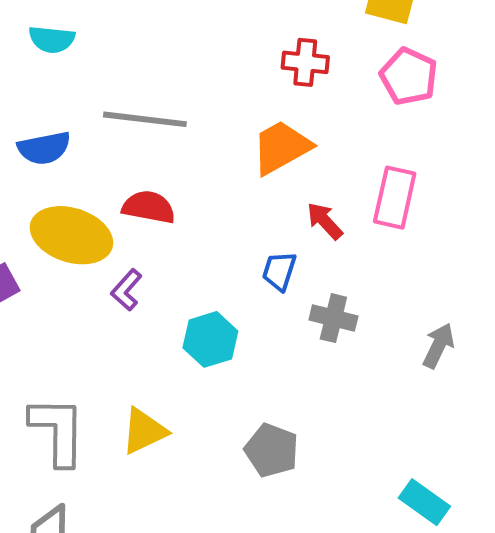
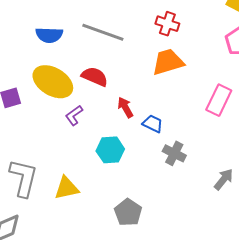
red cross: (305, 62) -> (167, 24), moved
red arrow: (325, 221) -> (125, 107), moved
blue trapezoid: (279, 271) -> (153, 124), turned 85

